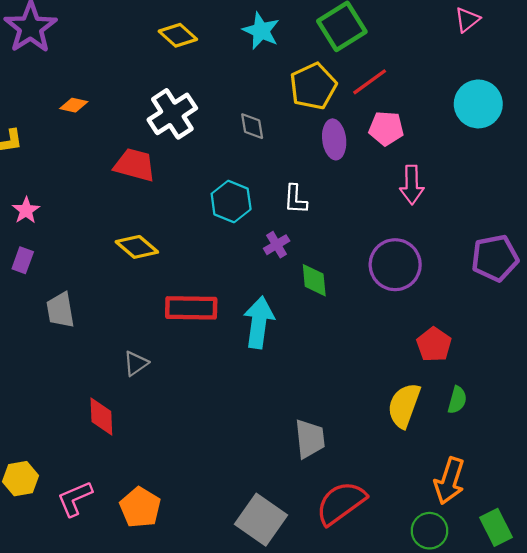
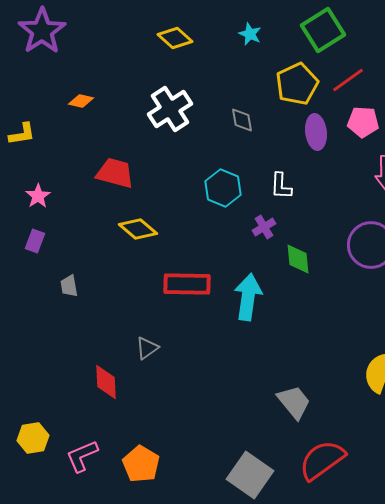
cyan star: (261, 31) -> (250, 34), size x0.7
red trapezoid: (135, 165) -> (115, 173), moved
gray trapezoid: (60, 310) -> (69, 286), size x0.7
gray triangle: (136, 363) -> (147, 348), moved
gray trapezoid: (310, 439) -> (294, 402), turned -33

